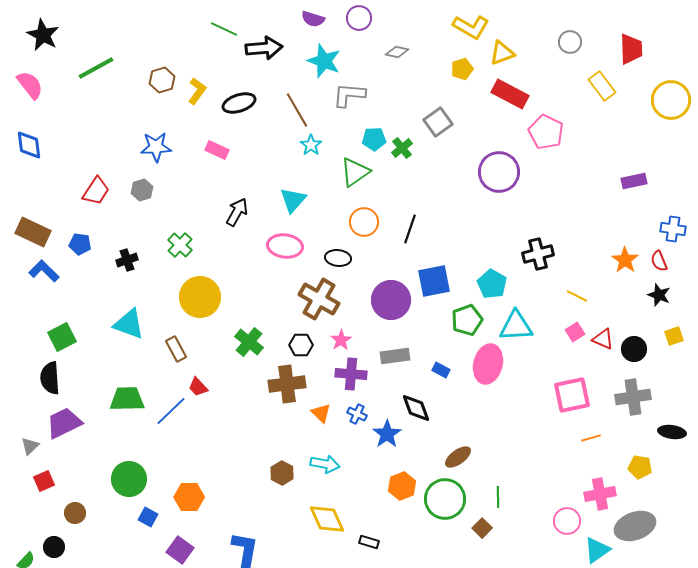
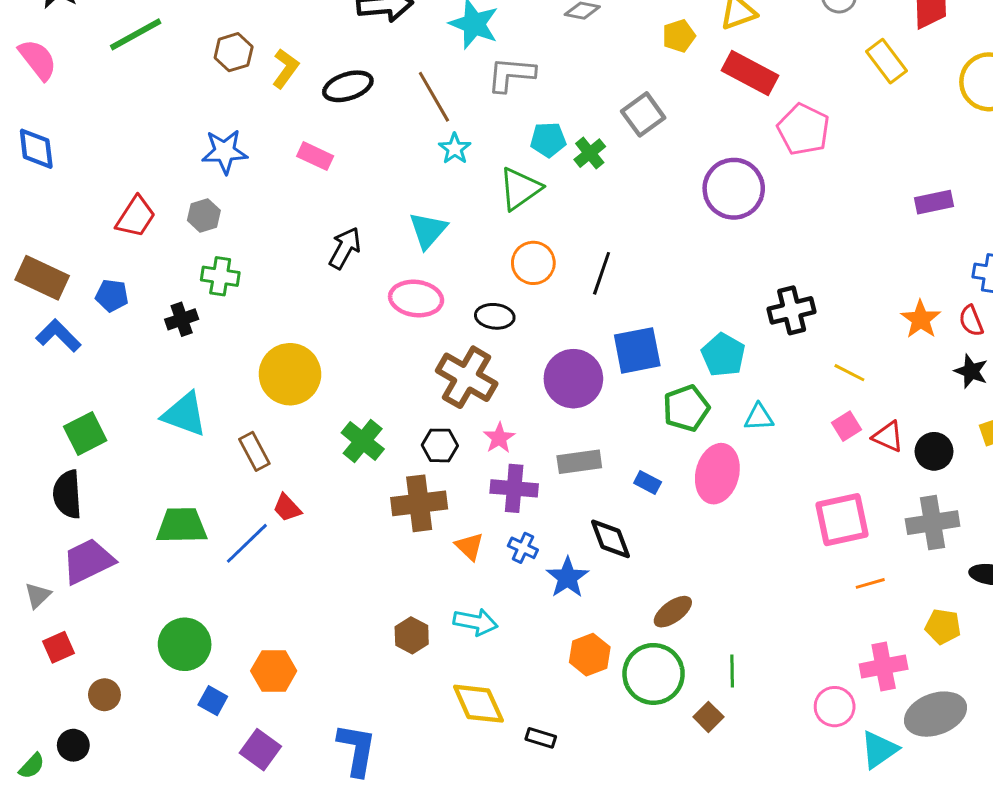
green cross: (180, 245) -> (220, 276), moved, turned -35
cyan triangle: (516, 326) -> (759, 417), size x0.6

